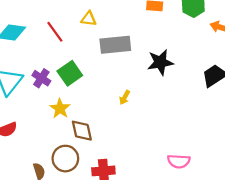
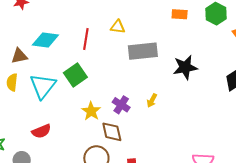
red line: (55, 32) -> (86, 39), turned 45
green square: (70, 73) -> (75, 75), moved
purple cross: (41, 78) -> (121, 105), moved

